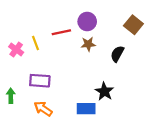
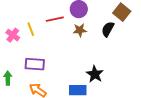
black semicircle: (117, 54) -> (108, 29), moved

